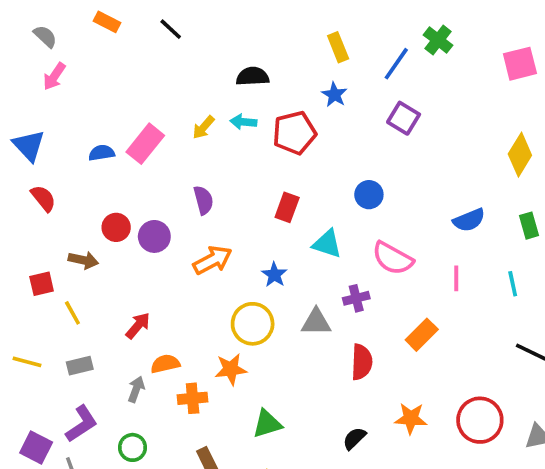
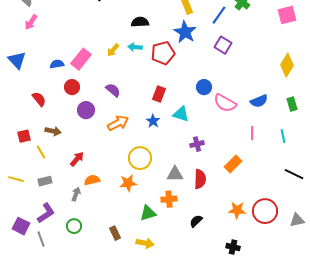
blue star: (334, 95) -> (185, 32), size x1.6
red semicircle: (43, 198) -> (39, 99), moved
purple semicircle: (203, 200) -> (113, 90), turned -35
red circle: (116, 227) -> (72, 87), moved
pink semicircle: (393, 258) -> (225, 103), moved
brown arrow: (83, 260) -> (53, 131), moved
blue star: (274, 275) -> (153, 121), moved
gray triangle: (316, 322) -> (175, 174), moved
orange cross: (193, 398) -> (169, 199), moved
orange star: (411, 418) -> (237, 210), moved

